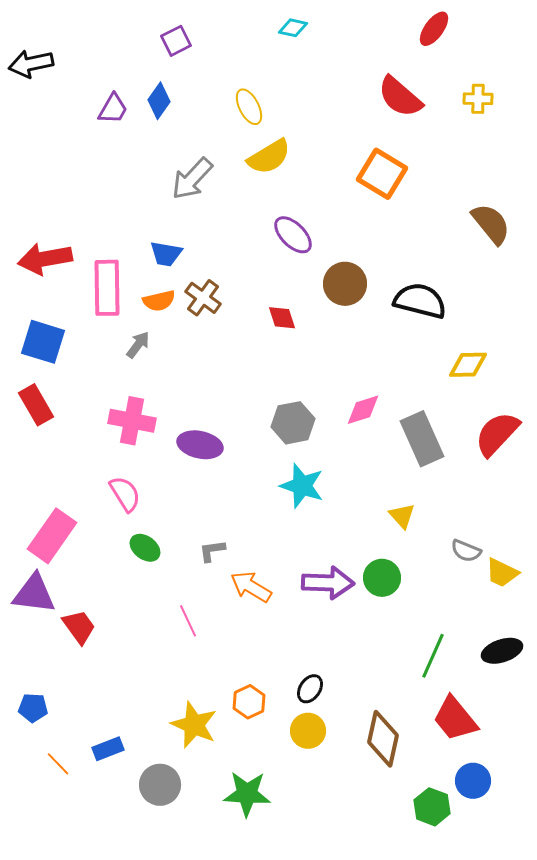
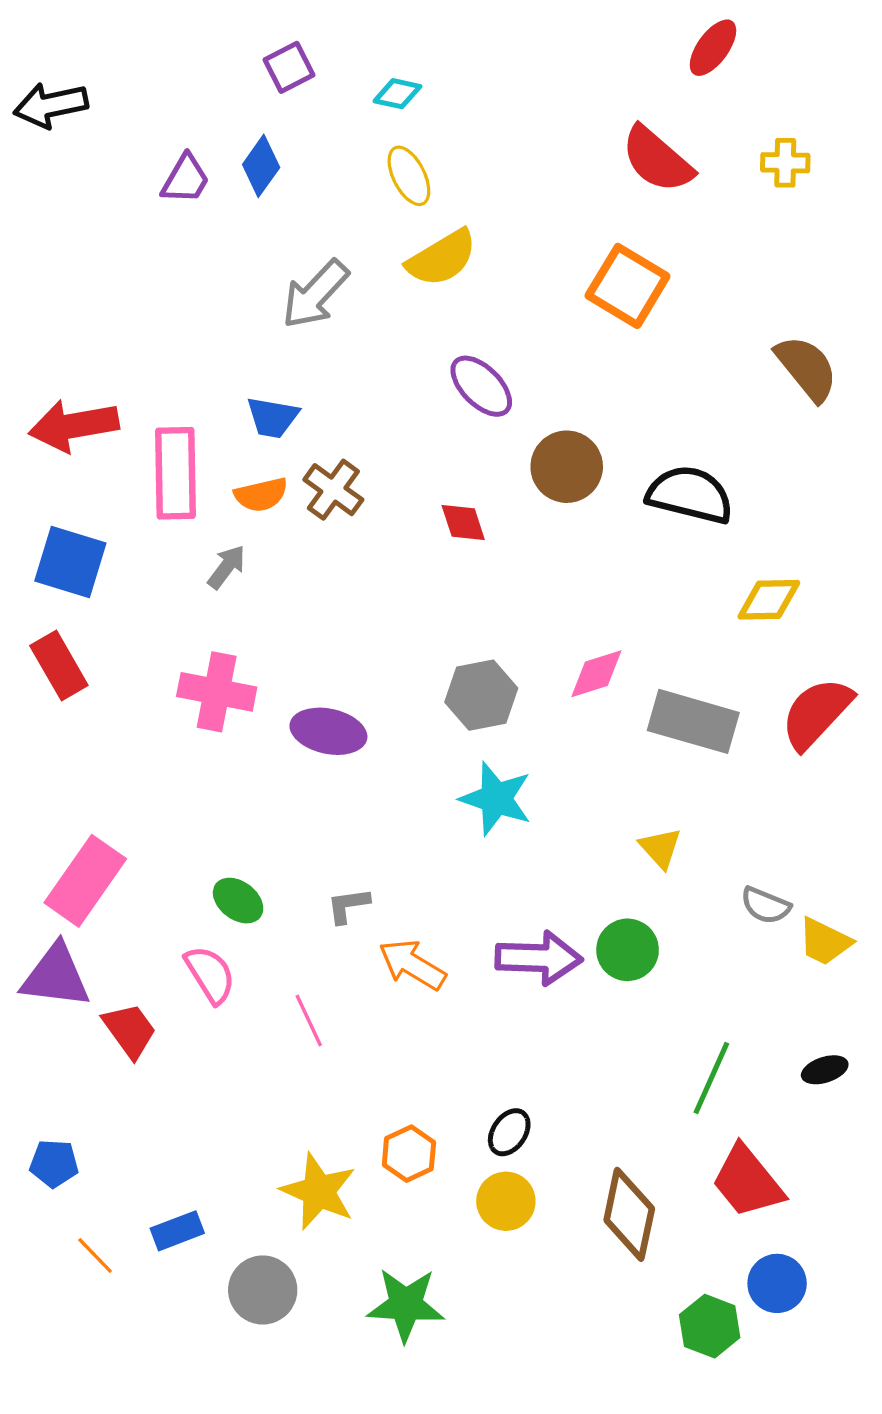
cyan diamond: (293, 28) -> (397, 94), moved
gray rectangle: (422, 439) -> (693, 721), turned -50
pink semicircle: (125, 494) -> (210, 974), moved
black ellipse: (502, 651) -> (825, 1070), size x0.7

